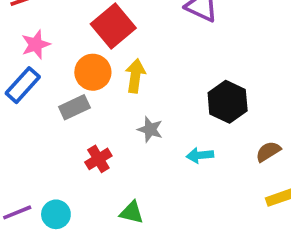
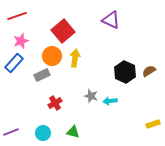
gray star: (150, 129) -> (91, 96), moved
brown semicircle: (268, 152) -> (149, 71), moved
cyan circle: (56, 214) -> (43, 133), moved

